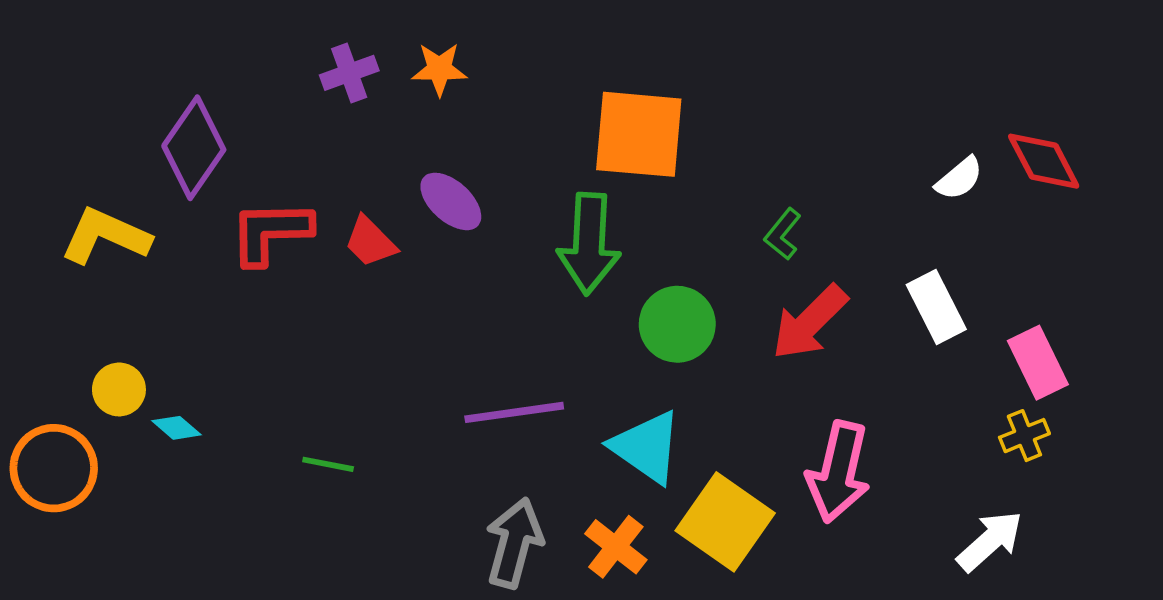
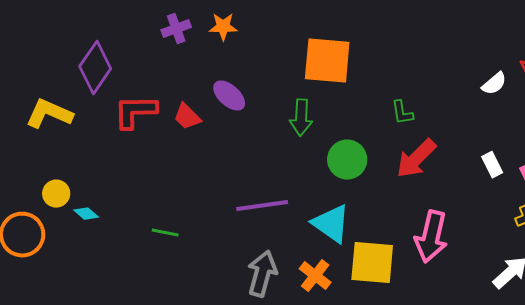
green L-shape: (783, 234) -> (402, 113), turned -48
green arrow: (589, 244) -> (301, 118), size x0.7
white rectangle: (936, 307) -> (492, 165), moved, size x0.7
yellow square: (725, 522) -> (372, 263), turned -30

